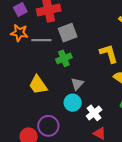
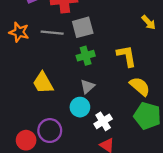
orange star: (19, 33) -> (19, 32), moved
green cross: (64, 58) -> (86, 56), moved

